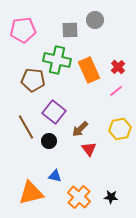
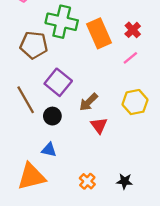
blue triangle: (55, 176) -> (49, 150), moved
orange cross: (79, 197) -> (87, 181), size x0.6

